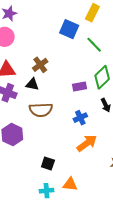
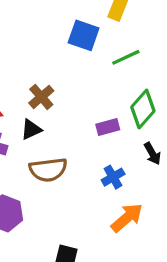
green line: (94, 45) -> (126, 57), turned -66
black triangle: (32, 84) -> (31, 129), turned -32

